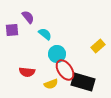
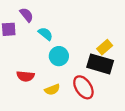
red ellipse: (65, 70) -> (83, 87), moved
black rectangle: (83, 82) -> (100, 64), moved

